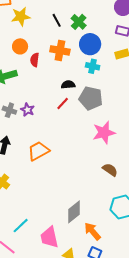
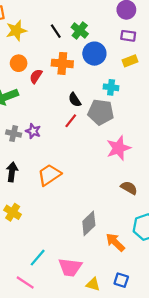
red semicircle: (35, 60) -> (36, 76), turned 32
cyan cross: (93, 66) -> (111, 87), moved
black semicircle: (68, 85) -> (75, 100), turned -112
gray diamond: (74, 212) -> (89, 223), moved
orange arrow: (93, 231) -> (115, 242), moved
pink trapezoid: (49, 237) -> (70, 267), turned -65

